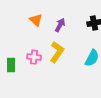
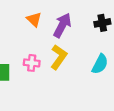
purple arrow: (60, 25) -> (62, 25), size x1.5

